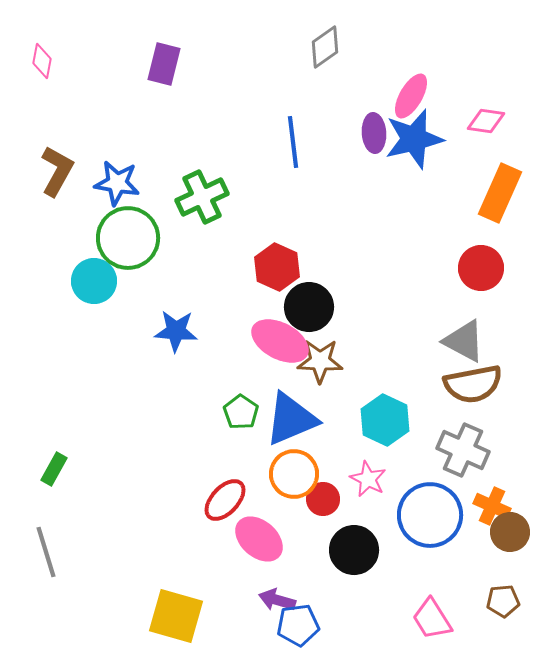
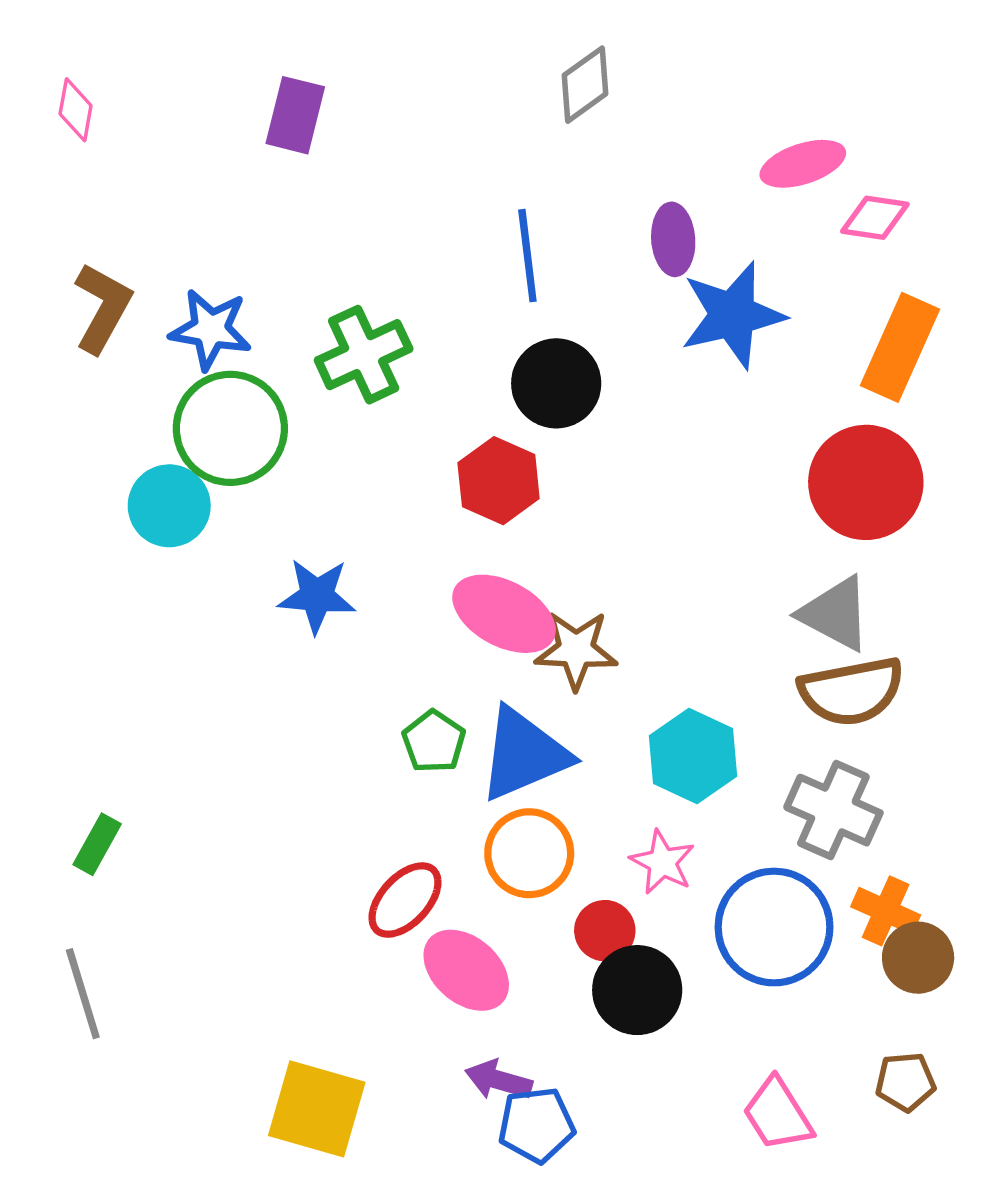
pink ellipse: (411, 96) -> (803, 164), moved, turned 42
blue star: (414, 139) -> (733, 315), moved
red circle: (481, 268) -> (866, 482), size x1.4
black circle: (309, 307) -> (556, 383), moved
red circle: (323, 499) -> (605, 931), moved

